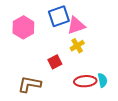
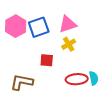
blue square: (59, 16) -> (39, 27), moved
red square: (55, 62) -> (47, 60), turned 32

